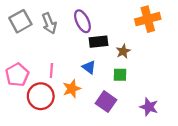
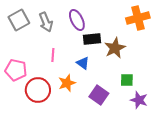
brown star: (123, 51) -> (115, 48), size x1.5
pink line: (51, 70) -> (53, 55), moved
pink pentagon: (17, 75) -> (16, 70), turned -30
green square: (120, 75) -> (127, 80), moved

